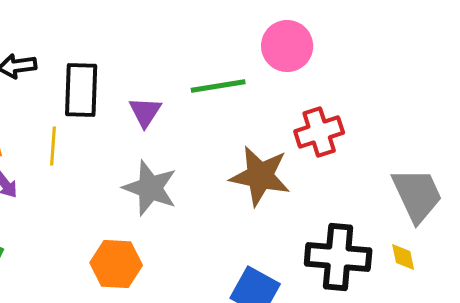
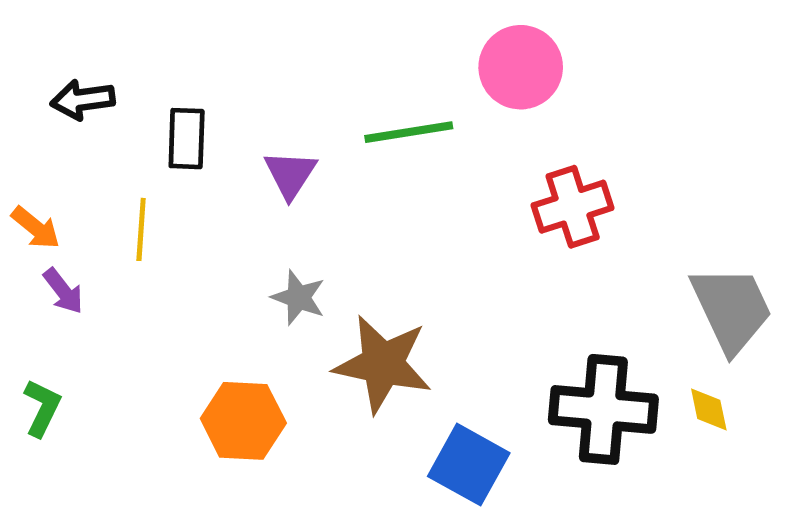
black rectangle: (81, 90) -> (187, 139), size x0.7
brown star: (260, 176) -> (383, 364), moved
gray star: (150, 188) -> (298, 298), size x0.6

